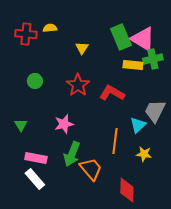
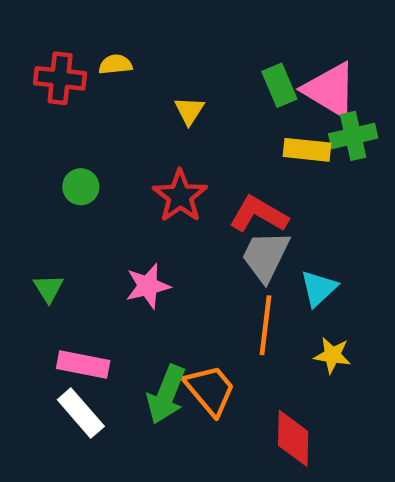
green rectangle: (121, 37) -> (279, 85), size x0.7
gray trapezoid: (155, 111) -> (265, 256), moved
green arrow: (72, 154) -> (166, 394), moved

